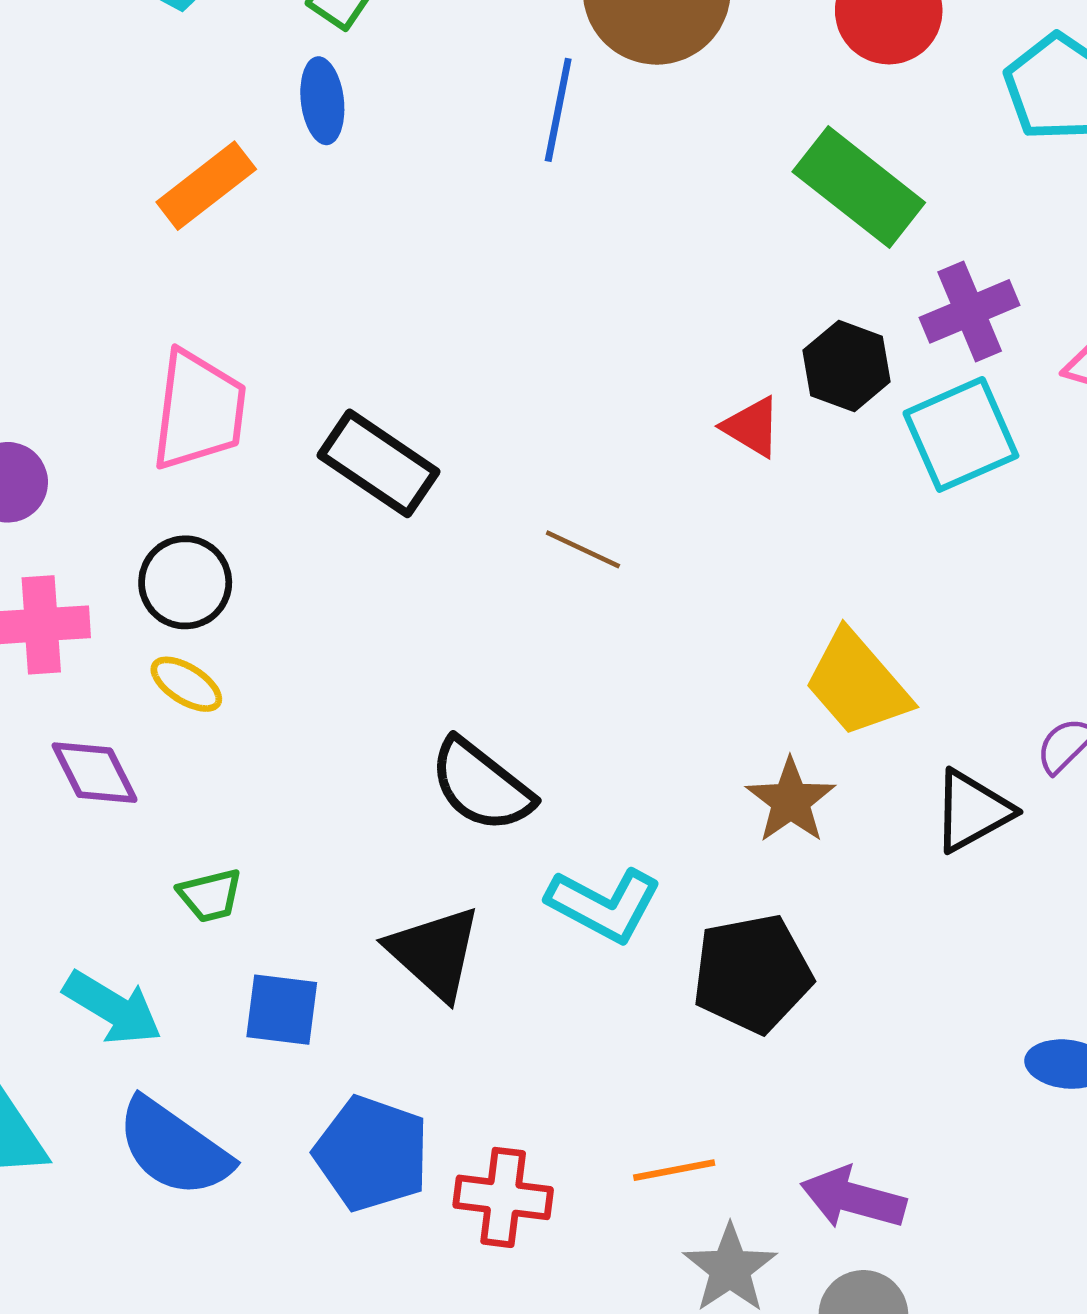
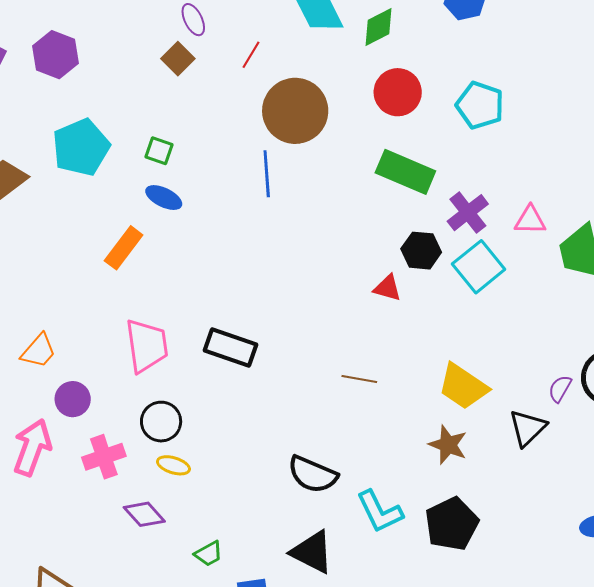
blue ellipse: (322, 101) -> (164, 198), turned -42
brown line: (583, 549) -> (359, 379), moved
cyan L-shape: (604, 905) -> (380, 512), turned 51

